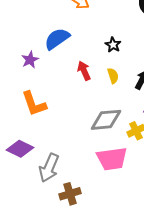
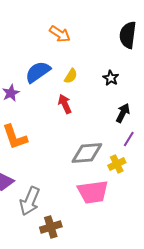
black star: (113, 45) -> (111, 78), moved
yellow semicircle: (113, 76) -> (71, 76), moved, turned 49

